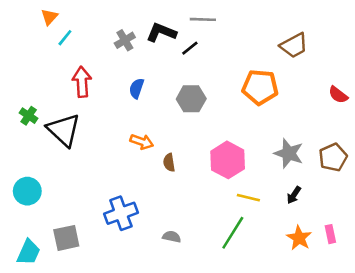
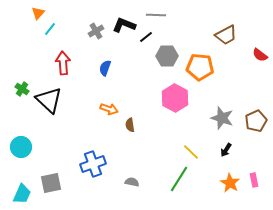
red semicircle: (338, 95) -> (260, 55), moved
gray hexagon: (191, 99) -> (167, 56), moved
pink hexagon: (228, 160) -> (175, 98), moved
yellow line: (248, 198) -> (191, 152), turned 30

